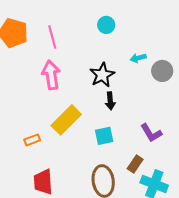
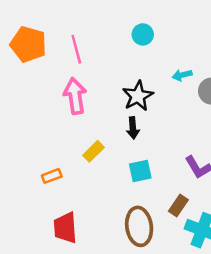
black arrow: (110, 101) -> (133, 128), moved
yellow rectangle: (66, 120) -> (94, 151), size x0.6

